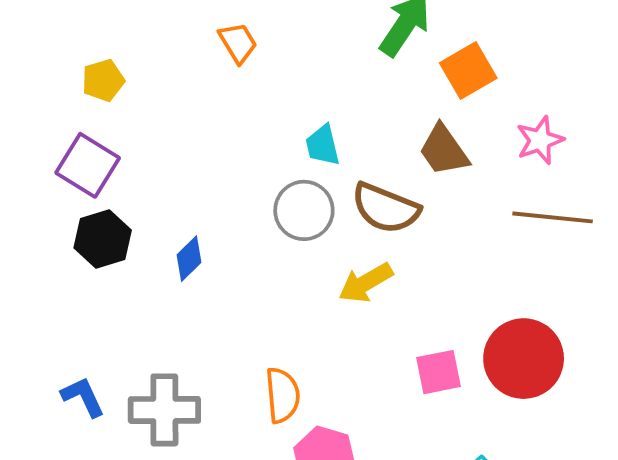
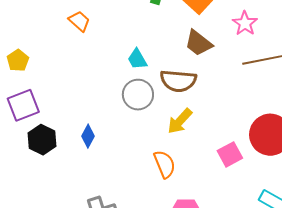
purple square: (88, 165) -> (23, 105), turned -36
orange semicircle: (283, 395) -> (165, 164), moved

